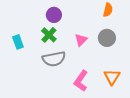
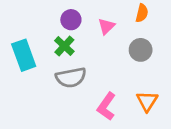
pink triangle: (81, 40) -> (106, 26), moved
cyan rectangle: (18, 42) -> (24, 55), size x1.6

